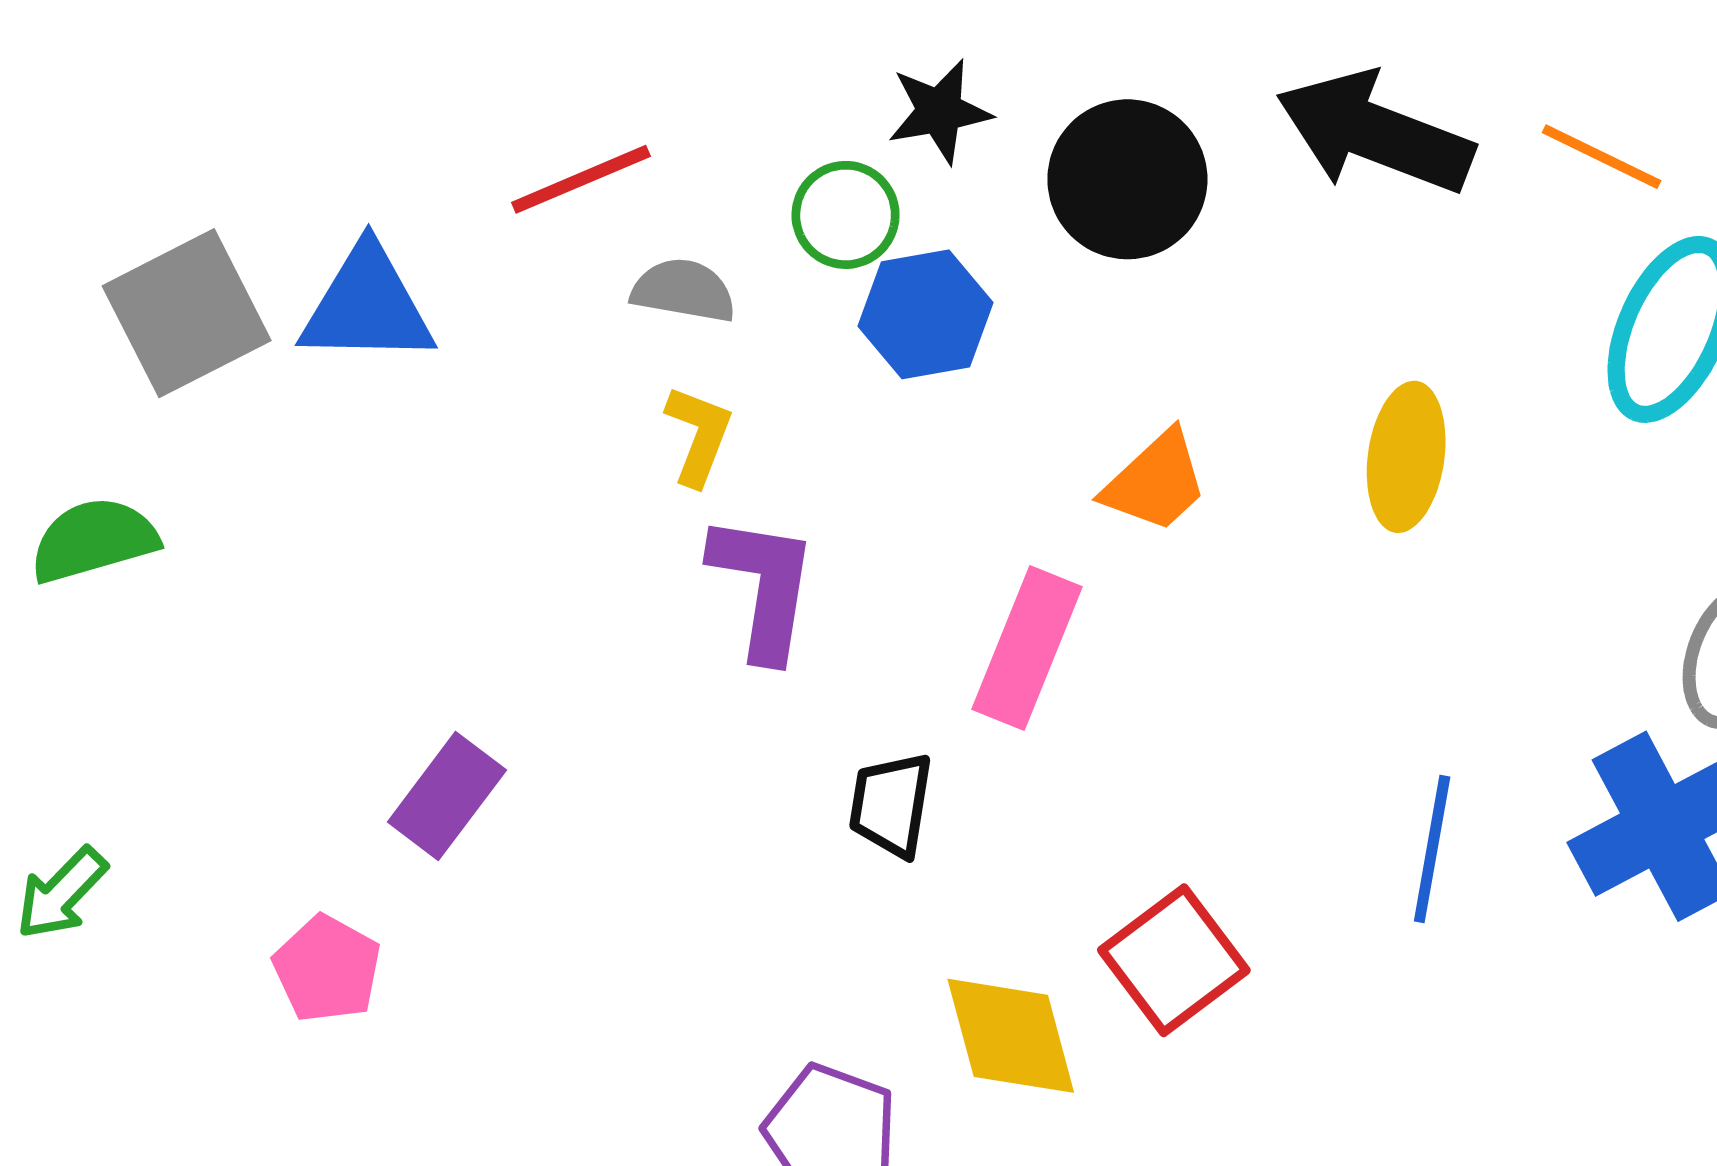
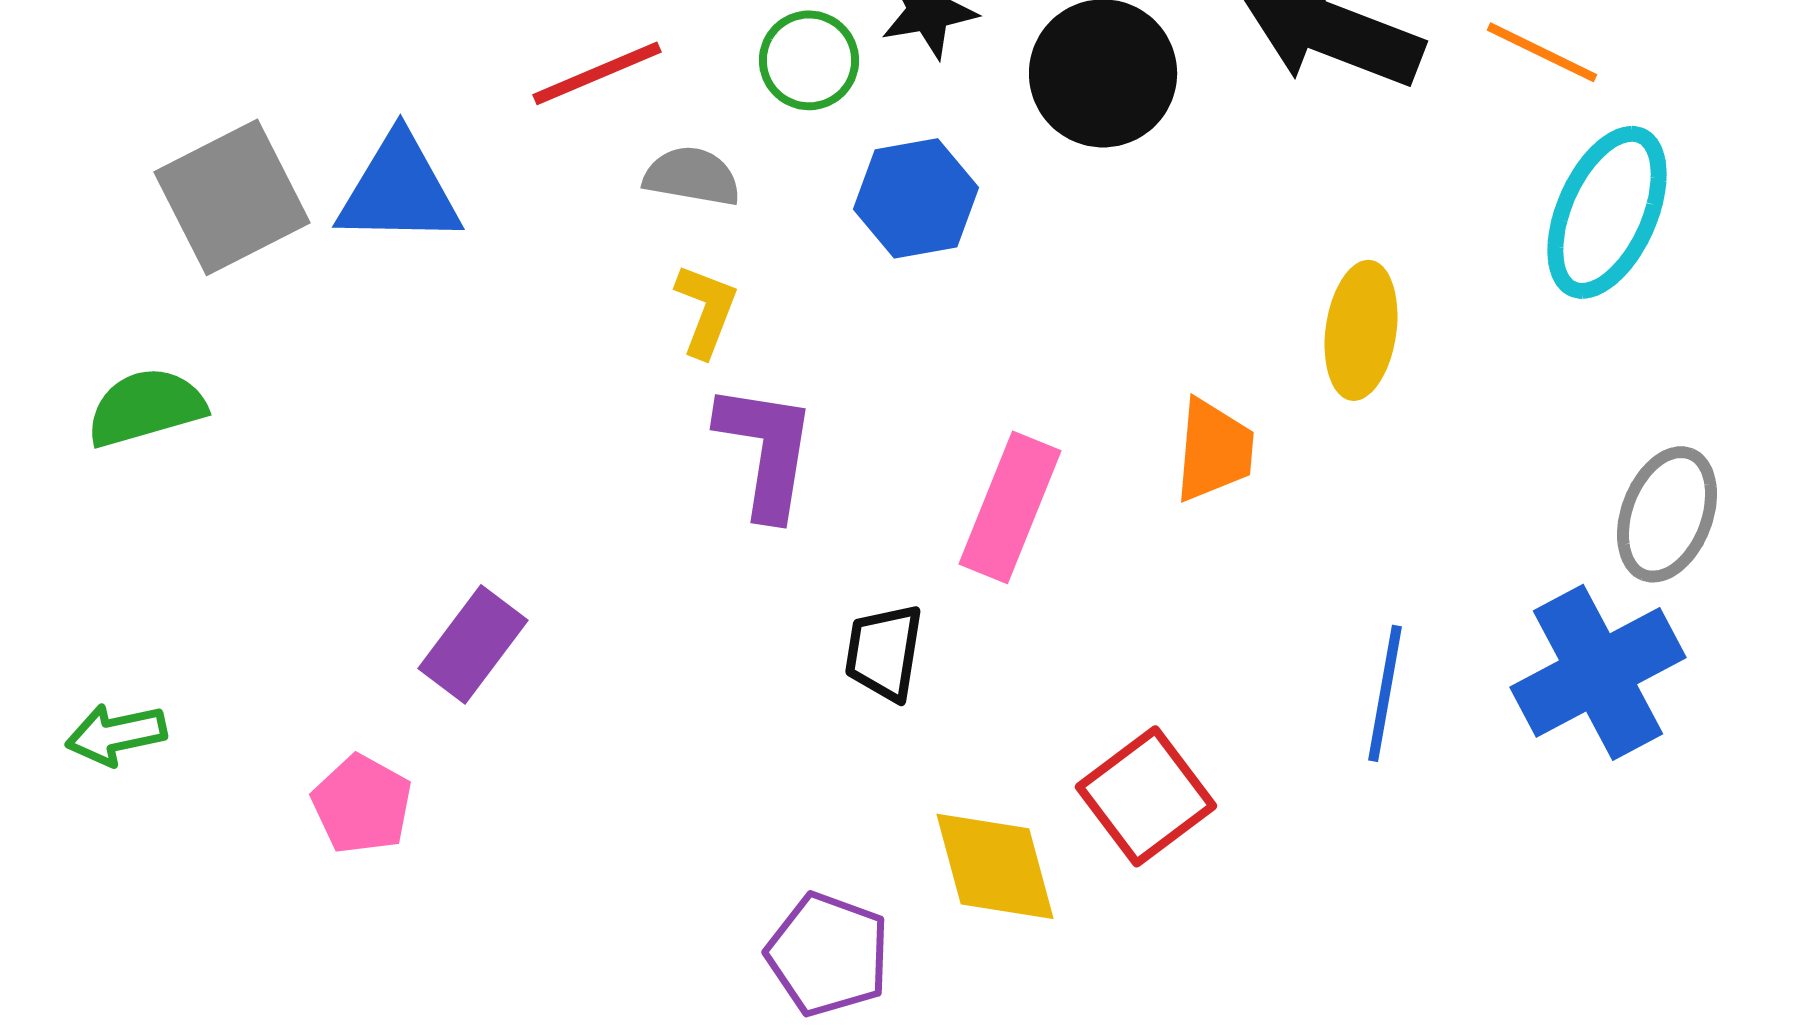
green circle: (846, 215) -> (809, 60), moved
orange trapezoid: (1156, 482) -> (1214, 450), moved, turned -42
green arrow: (61, 893) -> (116, 734), turned 34

